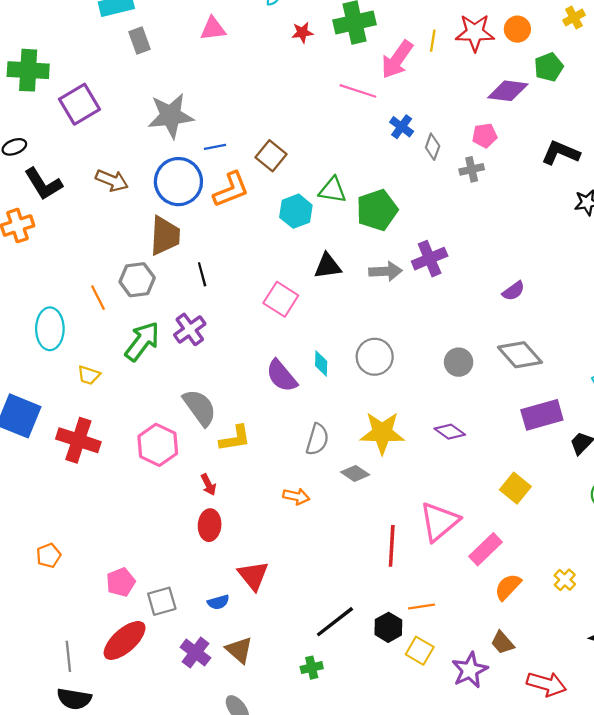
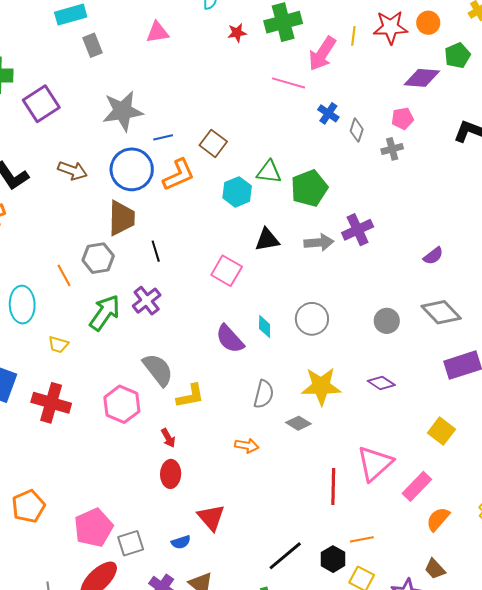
orange pentagon: (49, 556) -> (28, 506), size x1.5
pink pentagon: (121, 582) -> (93, 528), size x1.5

